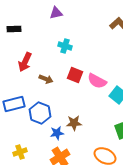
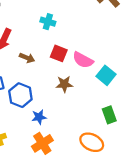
brown star: (74, 123) -> (64, 84), moved

